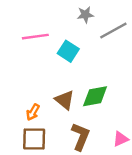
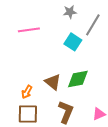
gray line: (113, 30) -> (93, 25), turned -30
cyan square: (68, 51) -> (73, 42), moved

